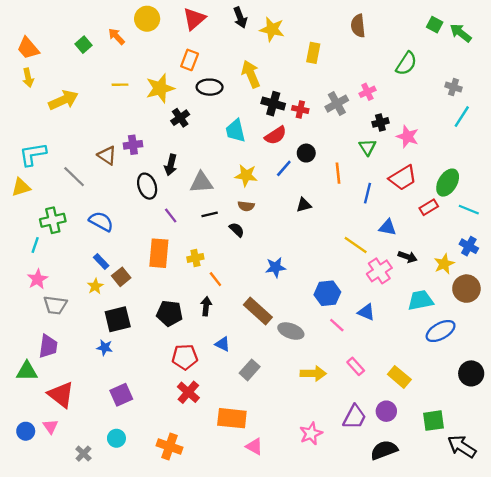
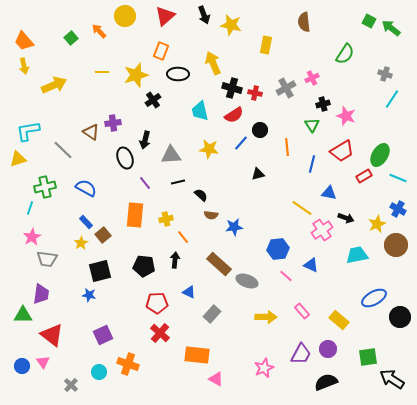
brown semicircle: (246, 206) -> (211, 215), moved
blue ellipse: (441, 331) -> (374, 298), moved
orange cross: (169, 447) -> (128, 364), moved

